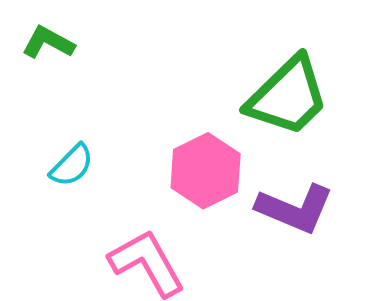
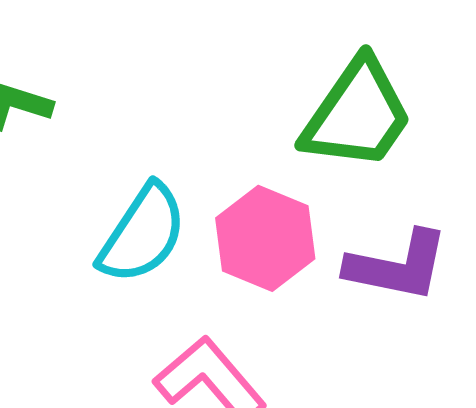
cyan semicircle: (72, 165) -> (143, 234), moved, size x1.6

